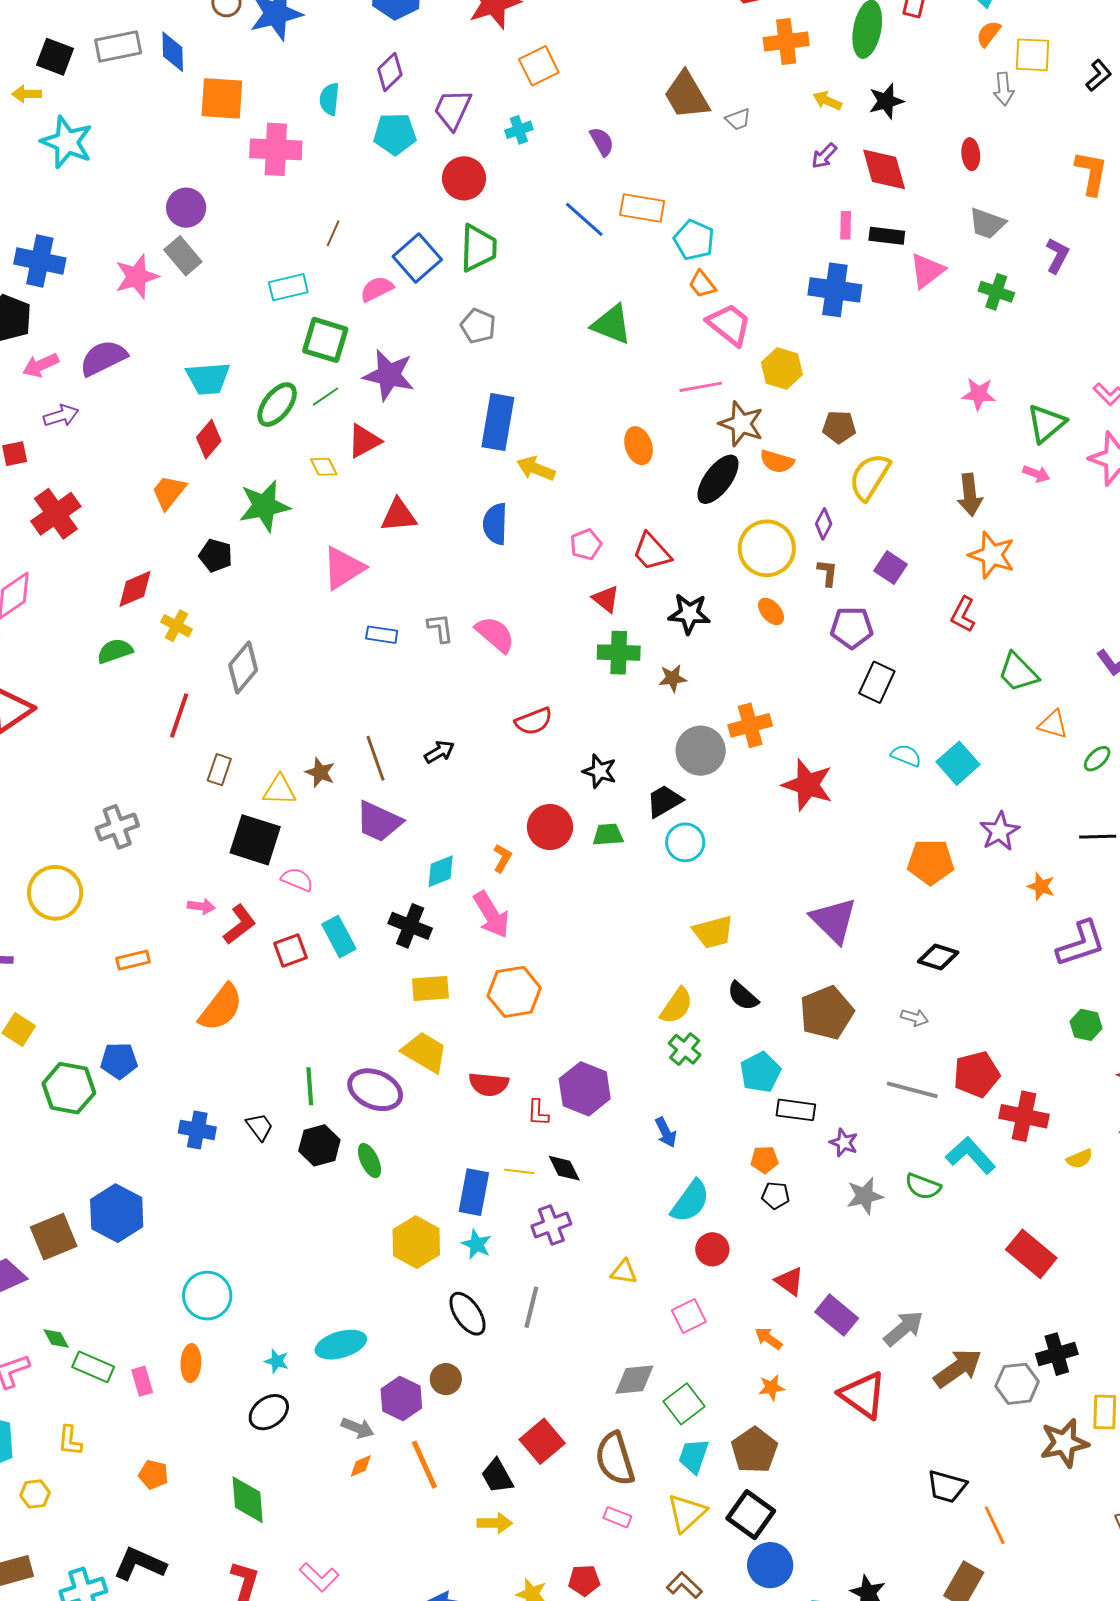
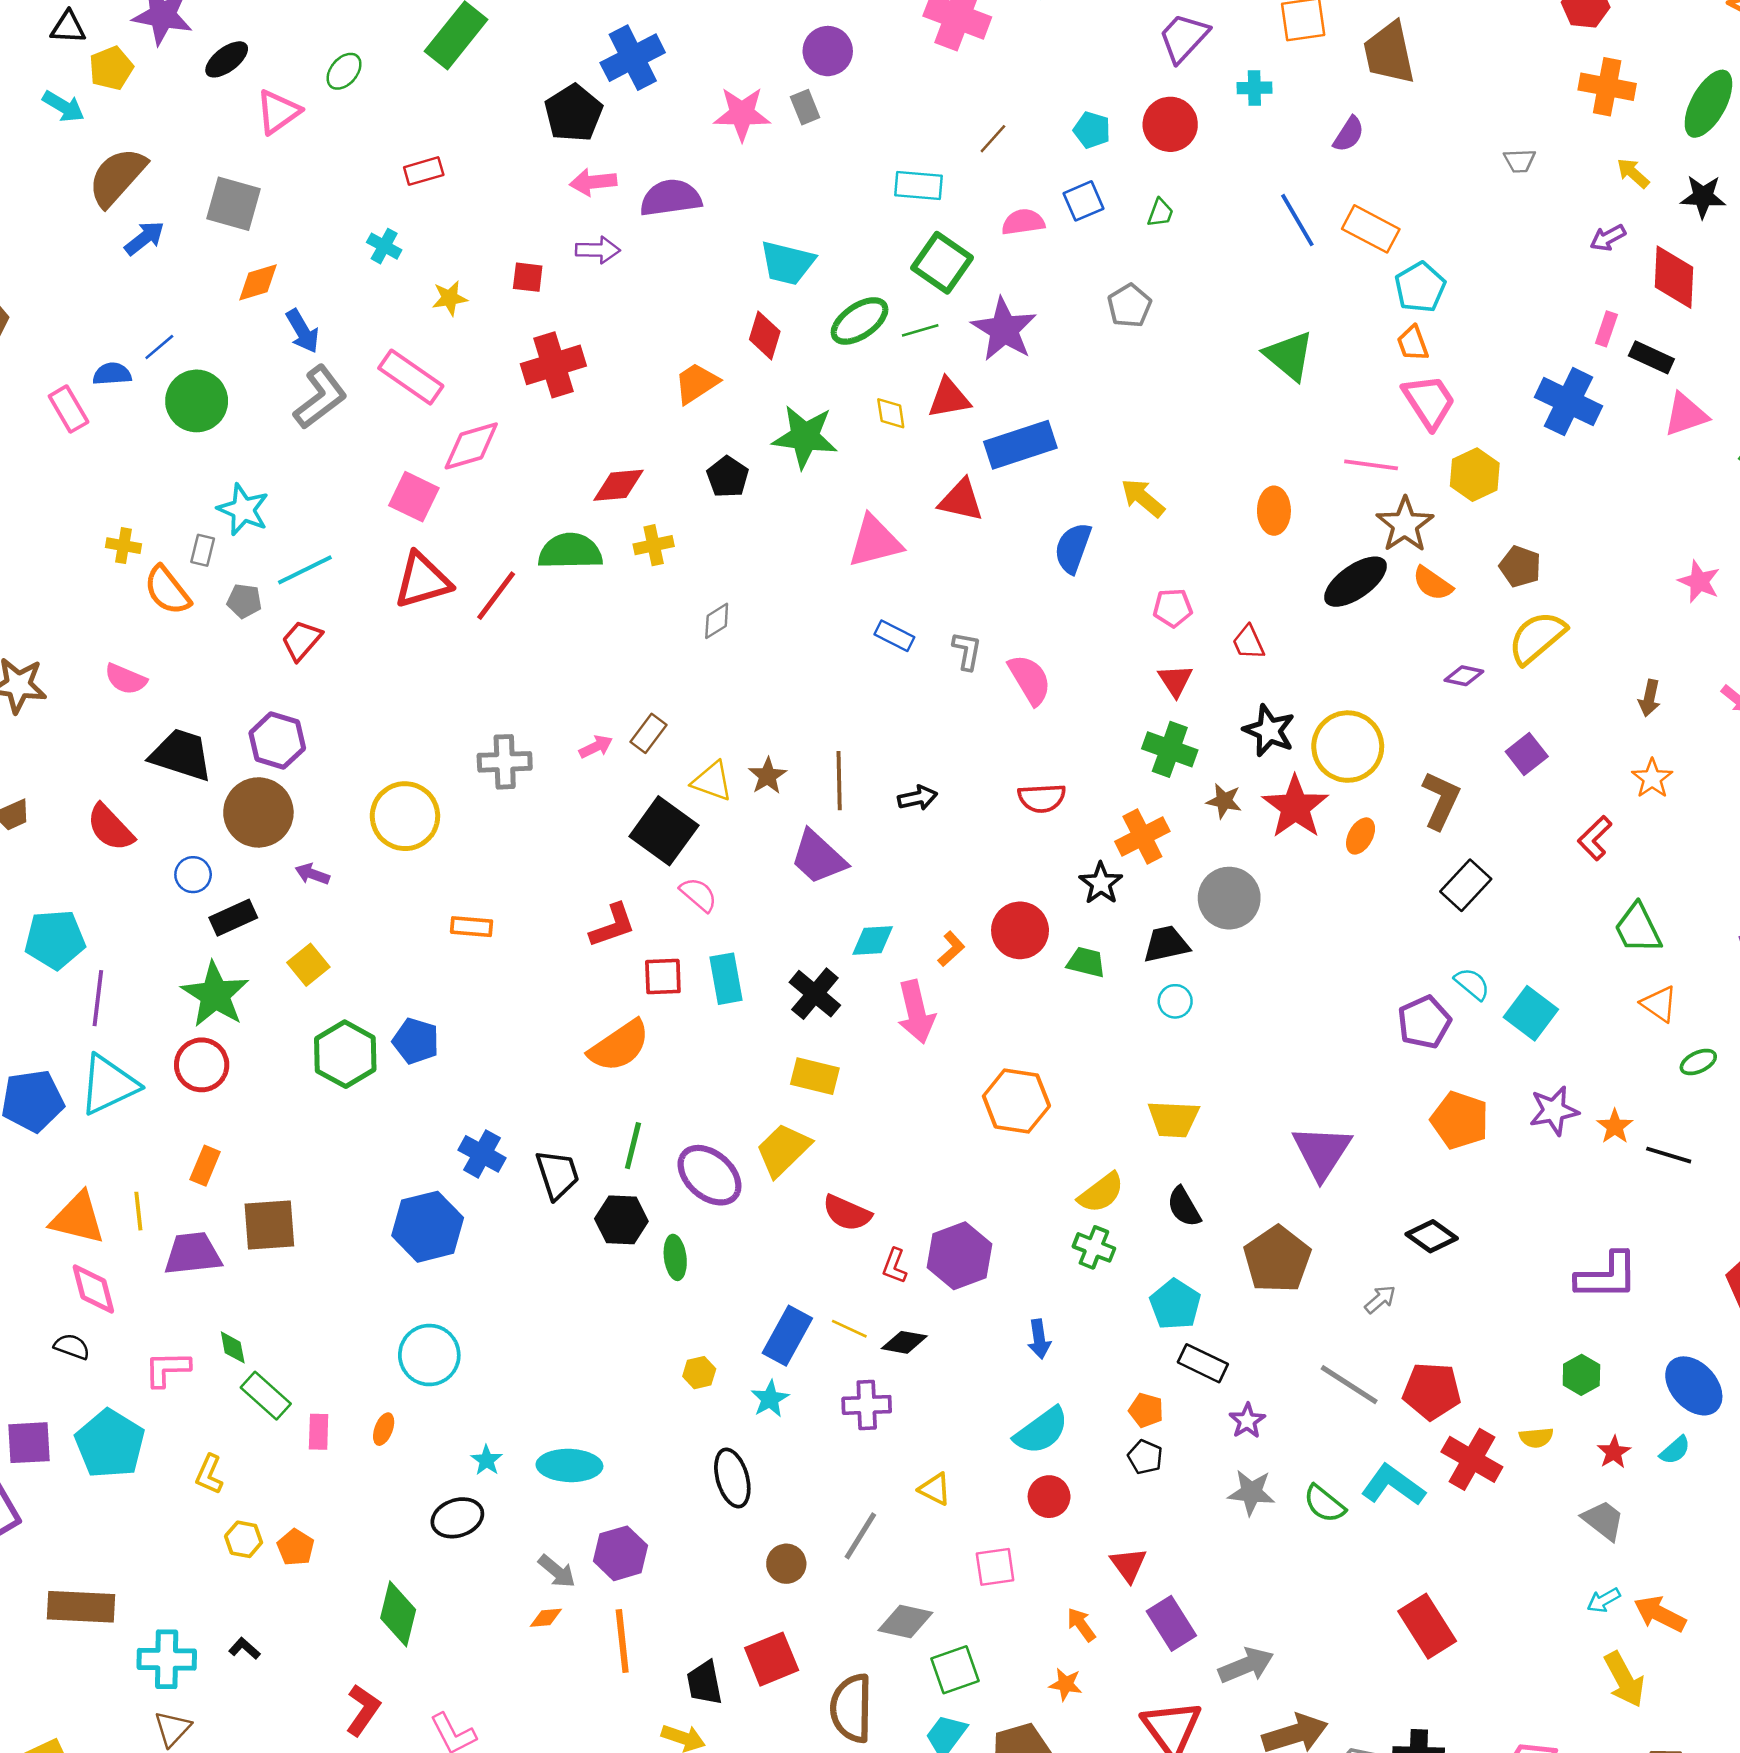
brown trapezoid: (687, 95) -> (1389, 53), moved
cyan pentagon: (395, 134) -> (1092, 130), moved, size x0.7
purple semicircle: (602, 142) -> (1349, 134), turned 44
green trapezoid: (478, 248) -> (1160, 213), size x0.5
gray rectangle: (183, 256) -> (805, 107), size x0.7
blue square: (417, 258) -> (1083, 201), size x0.7
blue cross: (40, 261) -> (633, 58), turned 33
blue rectangle: (498, 422) -> (1020, 445), moved, turned 44
red diamond: (209, 439) -> (765, 335), turned -42
brown arrow: (970, 495) -> (1649, 698), size x0.7
purple diamond: (824, 524) -> (1464, 676), turned 56
yellow circle: (767, 548) -> (1348, 747), moved
red trapezoid: (652, 552) -> (1248, 642), size x0.7
orange star: (992, 555) -> (1652, 778), size x0.7
brown L-shape: (828, 573) -> (1441, 800), moved, size x1.6
orange ellipse: (771, 611) -> (1361, 836), moved, turned 52
yellow cross: (177, 626) -> (654, 545), turned 32
purple pentagon: (852, 628) -> (1424, 1022), moved, turned 30
green semicircle: (115, 651) -> (570, 551), size x1.4
gray diamond: (243, 667) -> (717, 621), size x0.6
red line: (179, 715) -> (496, 596), moved
orange cross: (750, 725) -> (1142, 836), moved, turned -30
cyan square: (958, 763) -> (1531, 1013), turned -30
red star: (808, 785) -> (1295, 807), moved
cyan circle: (685, 842) -> (1175, 1001), size x0.7
orange star: (1041, 886) -> (1615, 1126), moved
pink arrow: (201, 906) -> (596, 747), moved, turned -52
orange hexagon: (514, 992) -> (1016, 1101), moved
orange semicircle: (221, 1008) -> (619, 1046), moved
brown pentagon: (827, 1013) -> (1277, 1259), turned -30
gray arrow: (915, 1018) -> (1380, 1299), turned -76
green cross: (685, 1049) -> (1094, 1247), turned -36
yellow trapezoid: (425, 1052) -> (783, 1150), turned -93
cyan pentagon: (760, 1072) -> (1175, 1304), turned -30
black trapezoid: (260, 1127) -> (557, 1175), size x1.4
cyan L-shape: (971, 1155) -> (1393, 1485), turned -30
yellow semicircle: (1080, 1159) -> (1536, 1438), moved
black diamond: (564, 1168) -> (904, 1342), turned -72
blue hexagon: (117, 1213) -> (428, 1227), moved
yellow hexagon: (416, 1242) -> (699, 1373), size x0.5
gray line: (531, 1307) -> (860, 1536), moved
orange ellipse: (191, 1363) -> (384, 1429), size x0.7
brown circle: (446, 1379) -> (786, 1564), moved
yellow hexagon: (35, 1494) -> (244, 1539), moved
black L-shape: (140, 1564) -> (244, 1648), size x0.5

